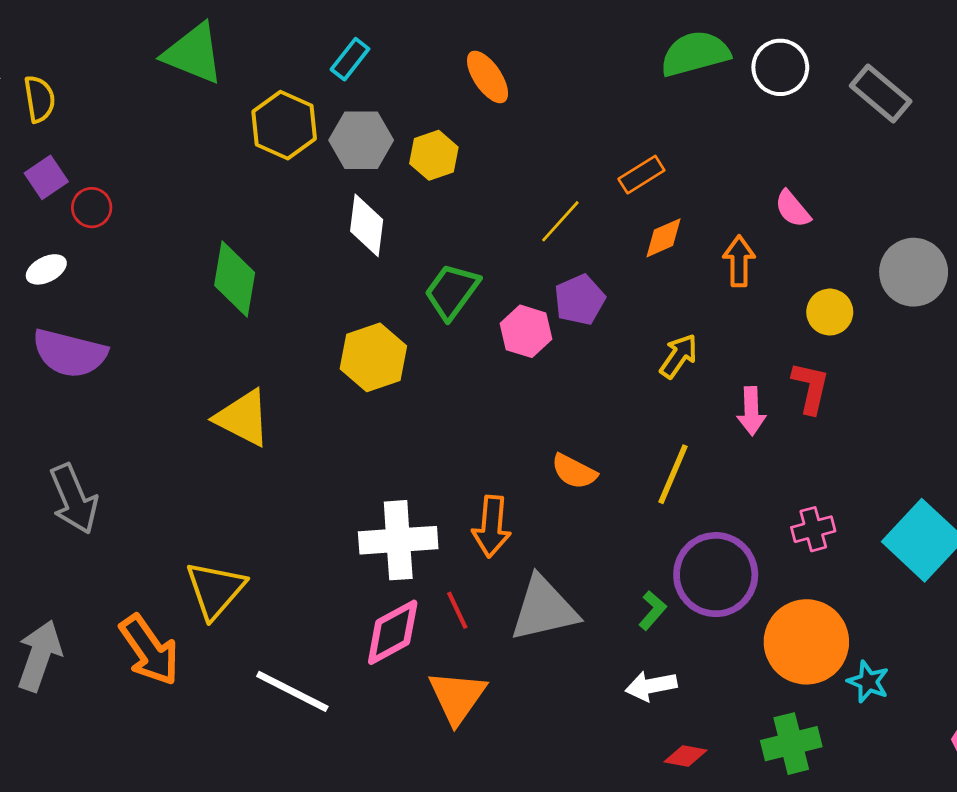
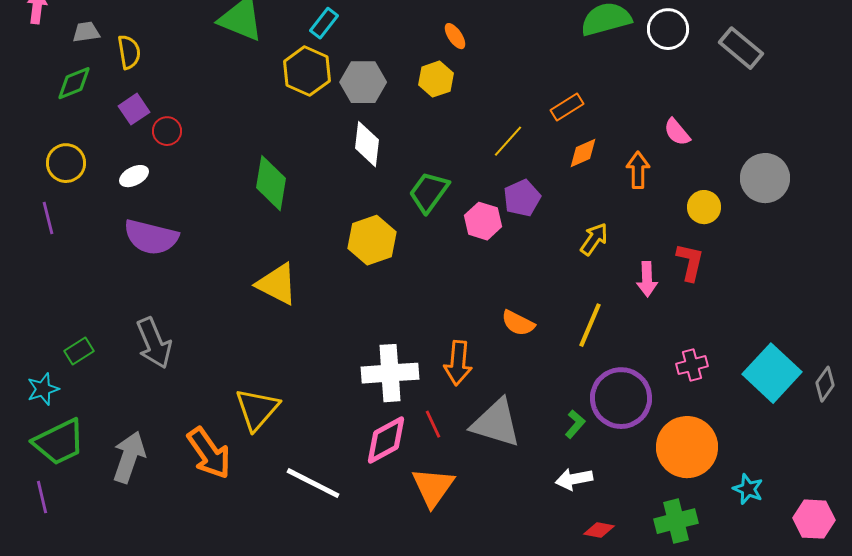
cyan rectangle: (350, 59) -> (324, 23), moved
orange ellipse: (488, 77) -> (455, 36), size x0.7
yellow hexagon: (434, 155) -> (436, 79), moved
gray triangle: (544, 609) -> (496, 423), turned 30
cyan star: (868, 682) -> (748, 489), moved

